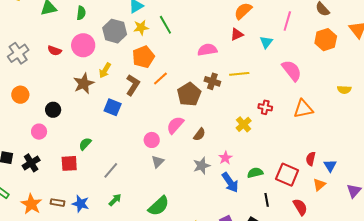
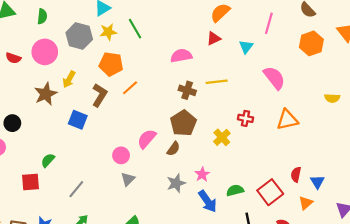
orange pentagon: (143, 57) -> (111, 64), turned 30
brown pentagon: (189, 94) -> (183, 123), moved
red square: (287, 175) -> (270, 192), turned 30

